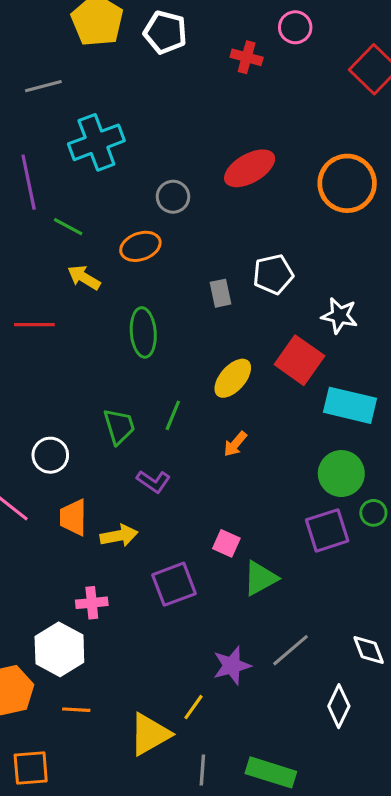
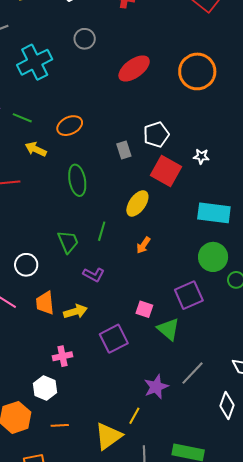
gray circle: (173, 197) -> (85, 39), moved
white star: (339, 316) -> (201, 156), size x0.7
red square: (299, 360) -> (166, 171), moved
purple square: (327, 530) -> (189, 295), moved
green triangle: (260, 578) -> (168, 329), turned -45
white hexagon: (59, 649) -> (45, 388), size x0.7

